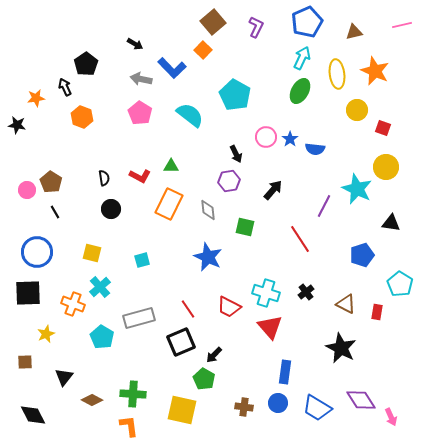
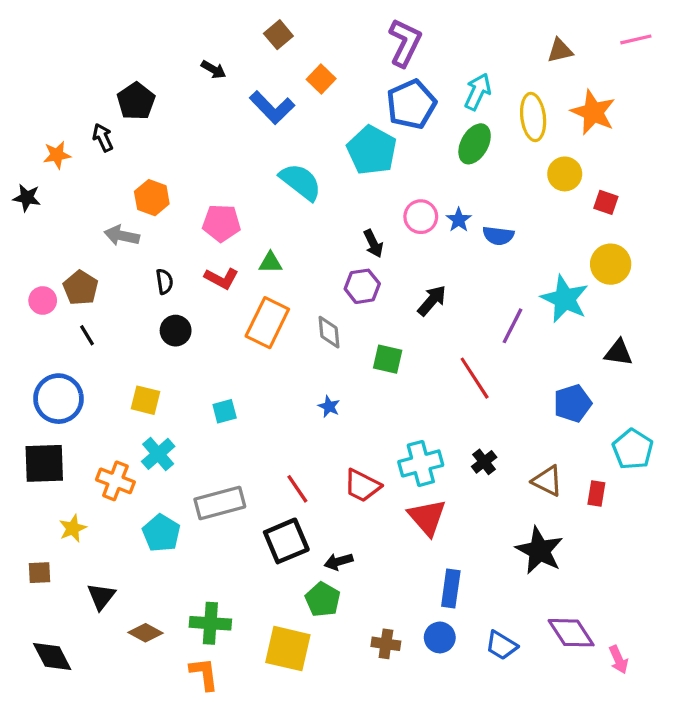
brown square: (213, 22) -> (278, 35), moved, size x0.7
blue pentagon: (307, 22) -> (411, 104), moved
purple L-shape: (256, 27) -> (405, 43), size x1.4
gray arrow: (141, 79) -> (122, 236), moved
pink pentagon: (140, 113) -> (221, 223), moved, turned -30
orange hexagon: (82, 117) -> (152, 198), moved
blue star: (208, 257) -> (329, 406), size x0.5
cyan cross: (266, 293) -> (421, 463), turned -32
black arrow: (214, 355) -> (338, 562), turned 30
blue trapezoid: (317, 408) -> (501, 645), size x0.7

